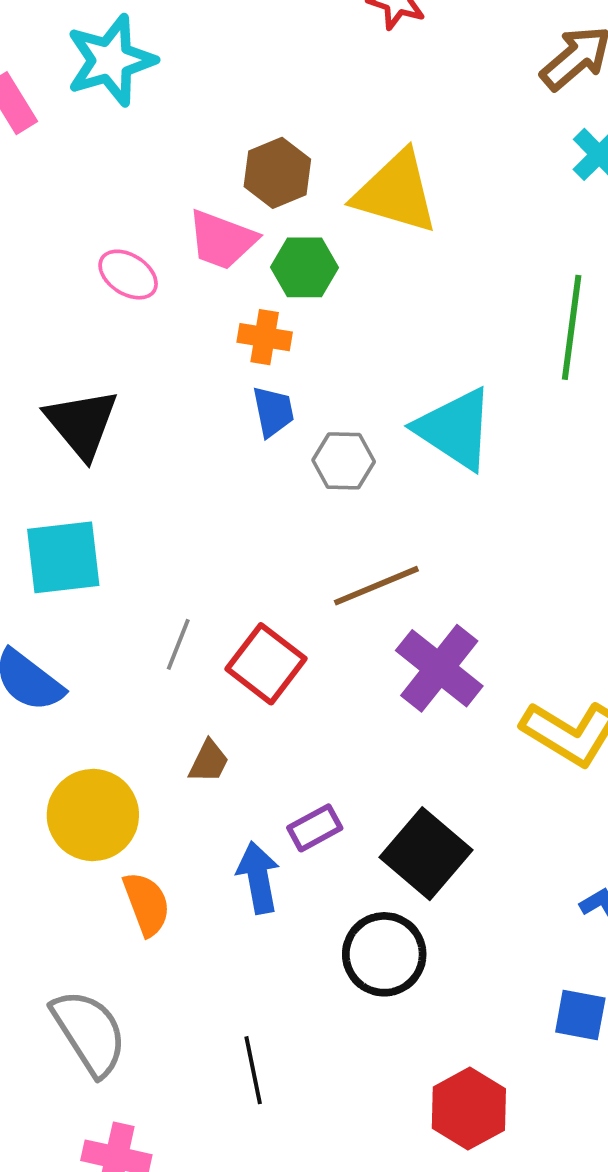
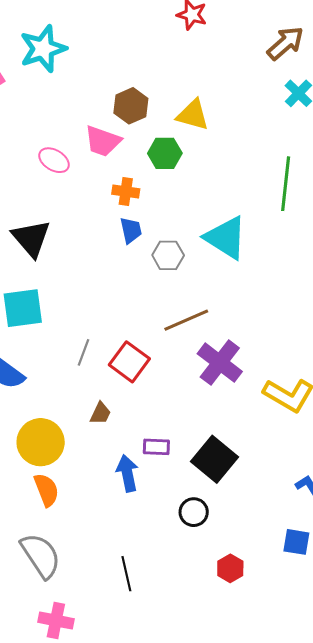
yellow triangle: (396, 192) -> (193, 115), size x0.7
green hexagon: (304, 267) -> (165, 153), moved
purple rectangle: (315, 828) -> (156, 447), turned 32
orange semicircle: (147, 904) -> (46, 490), moved
black circle: (384, 954) -> (194, 512), size x0.7
red hexagon: (469, 1109) -> (230, 568), moved, size x0.7

